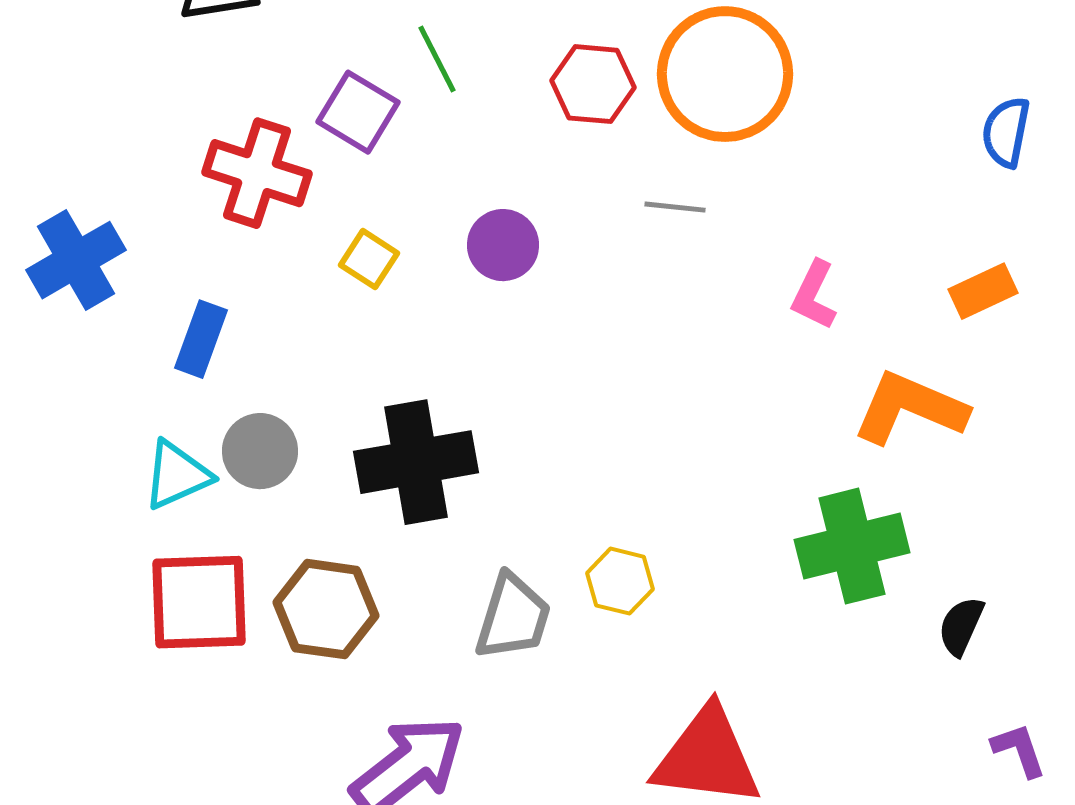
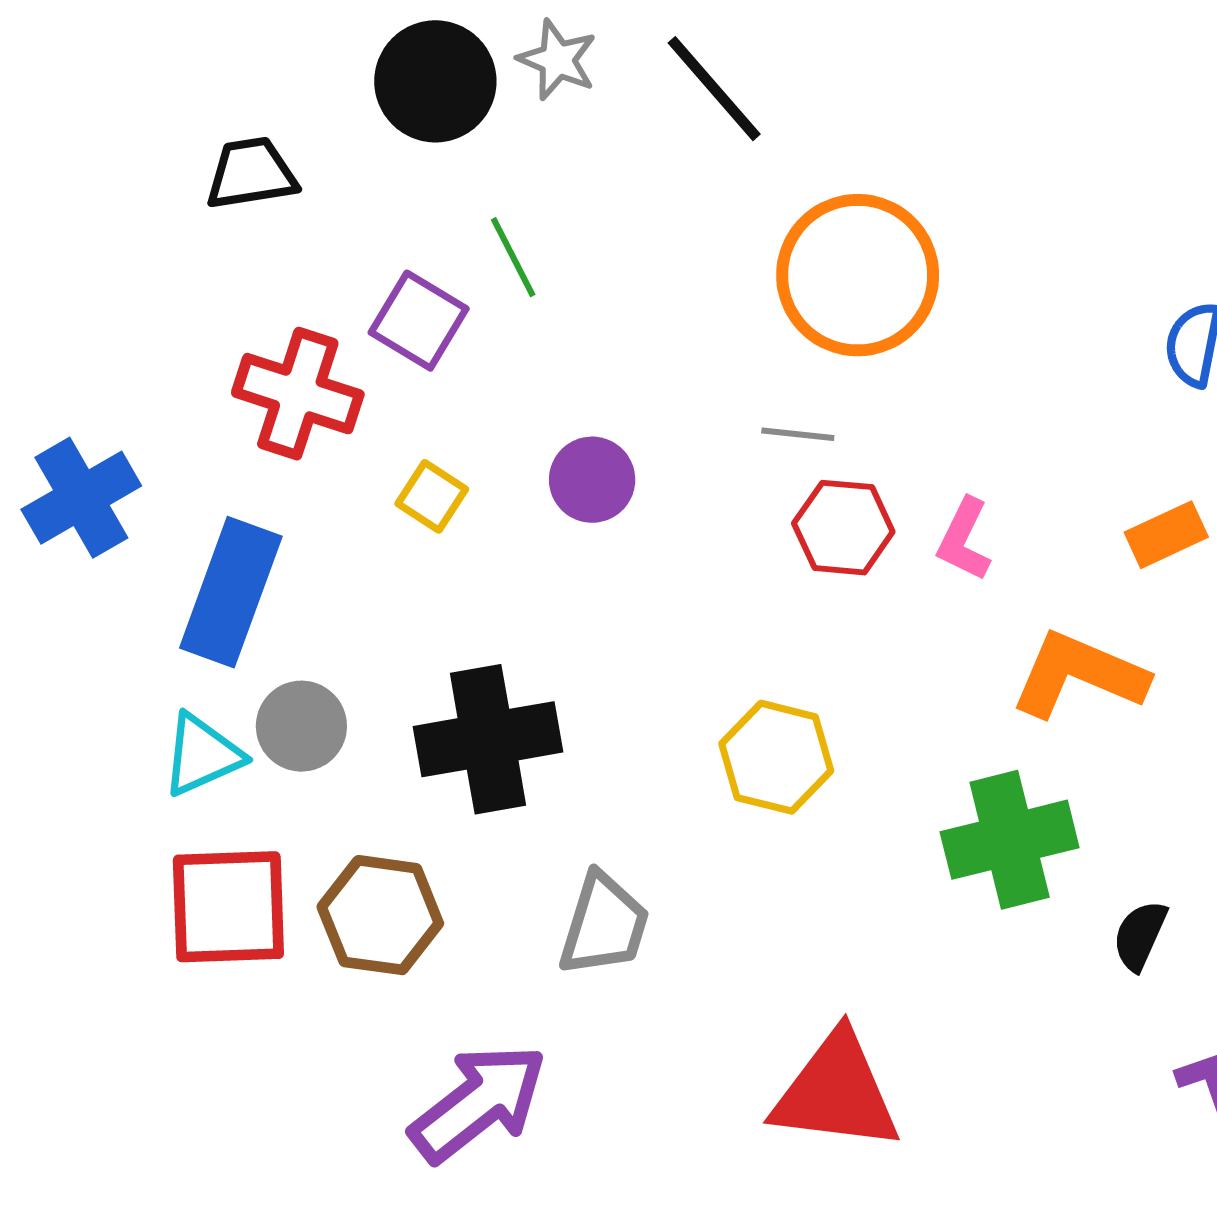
red hexagon: (593, 84) -> (843, 528), moved
blue rectangle: (201, 339) -> (231, 592), size x1.6
yellow hexagon: (620, 581) -> (776, 757), moved, size x1.4

